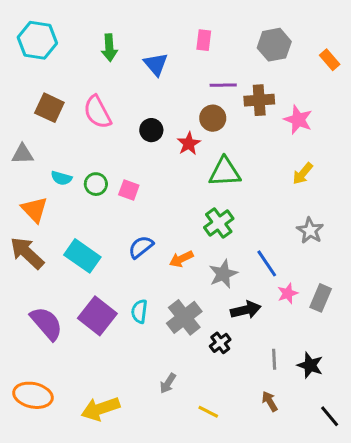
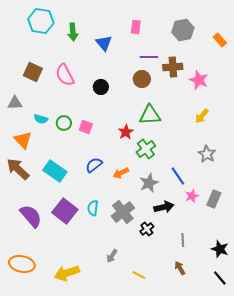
cyan hexagon: (37, 40) -> (41, 21), moved
red star: (189, 144) -> (126, 132), moved
black star: (310, 365) -> (220, 249), moved

